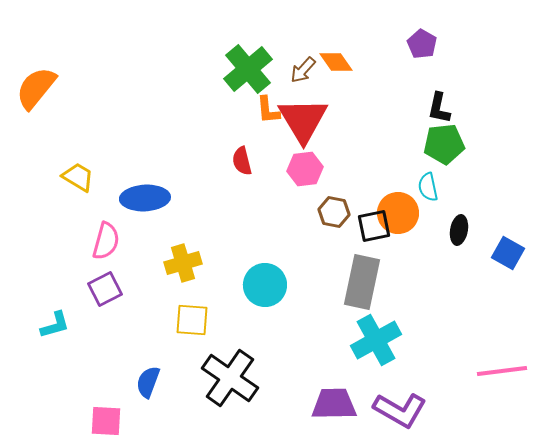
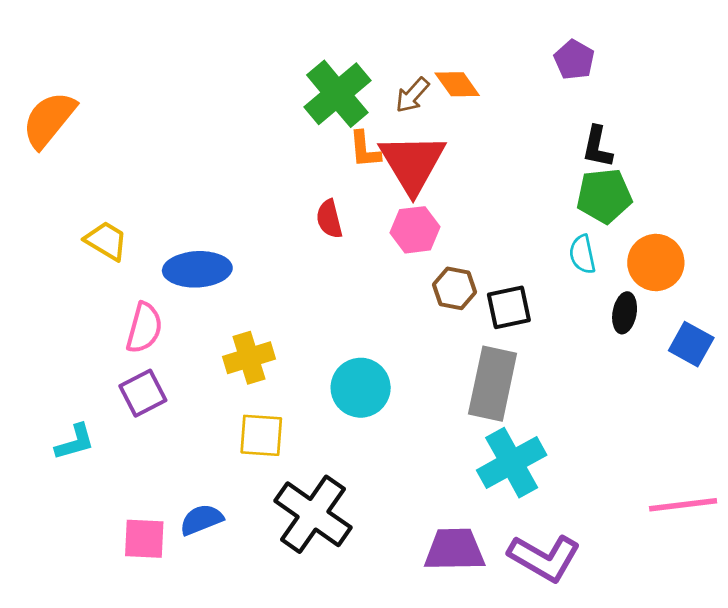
orange circle: (398, 213) -> (656, 262), moved
blue semicircle: (148, 382) -> (201, 520), turned 48
pink square: (106, 421) -> (144, 539), moved

